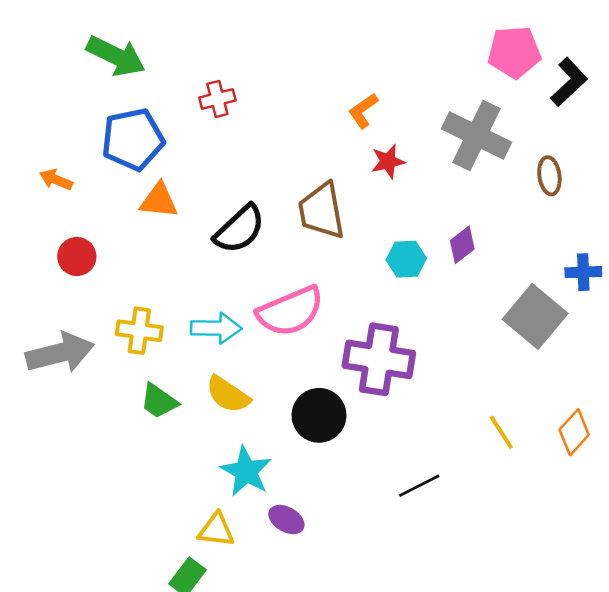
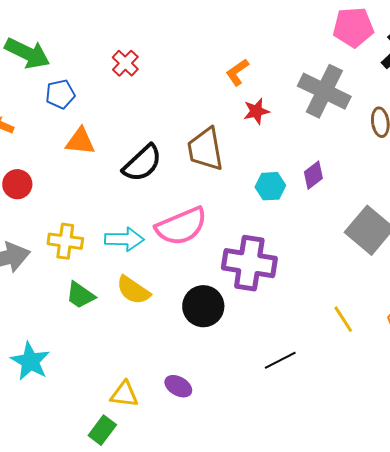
green arrow: (116, 56) -> (27, 53), moved
red cross: (217, 99) -> (125, 63), turned -32
blue pentagon: (133, 139) -> (60, 94), size x0.6
cyan star: (246, 471) -> (30, 361), moved

